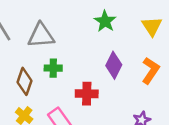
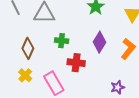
green cross: (53, 68) -> (62, 41), moved

